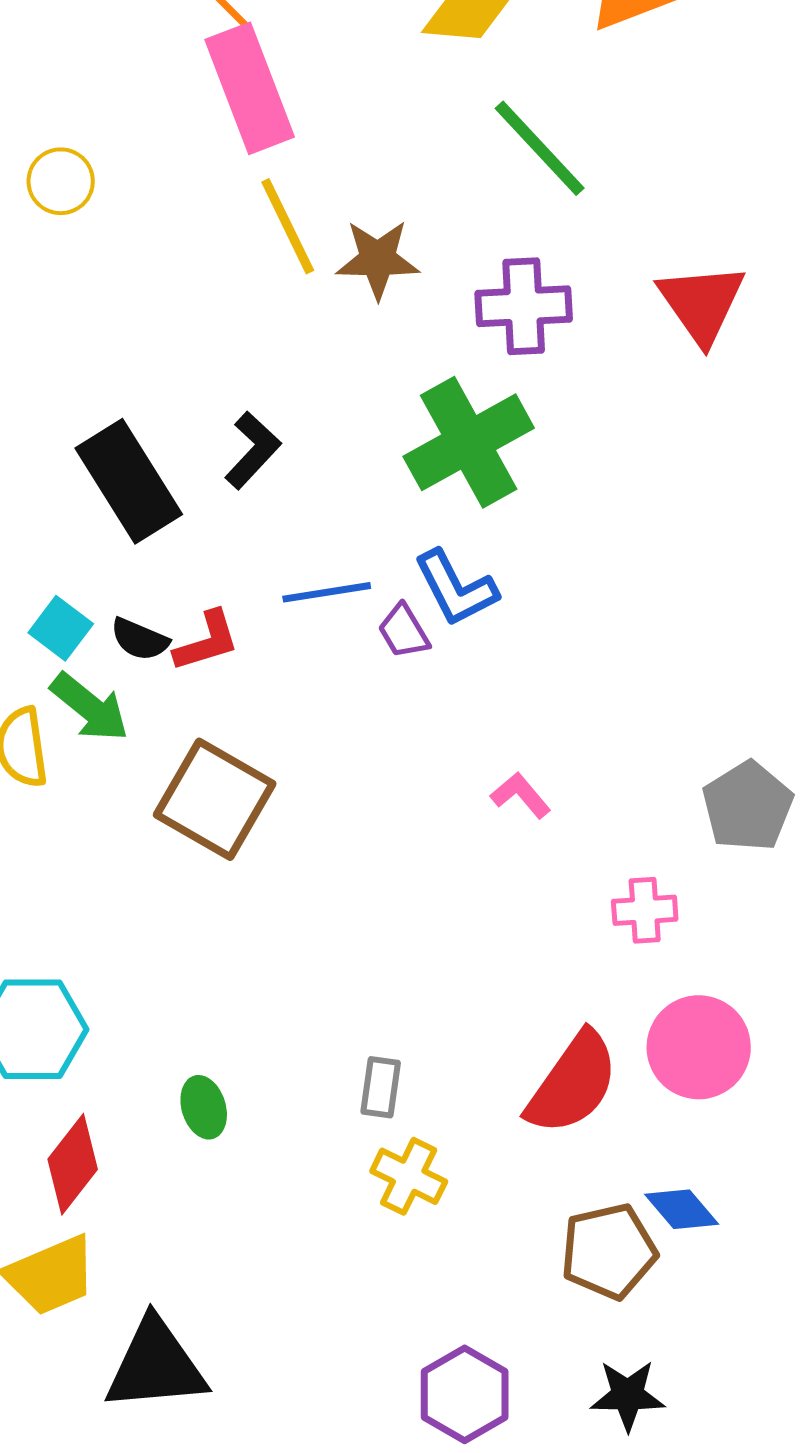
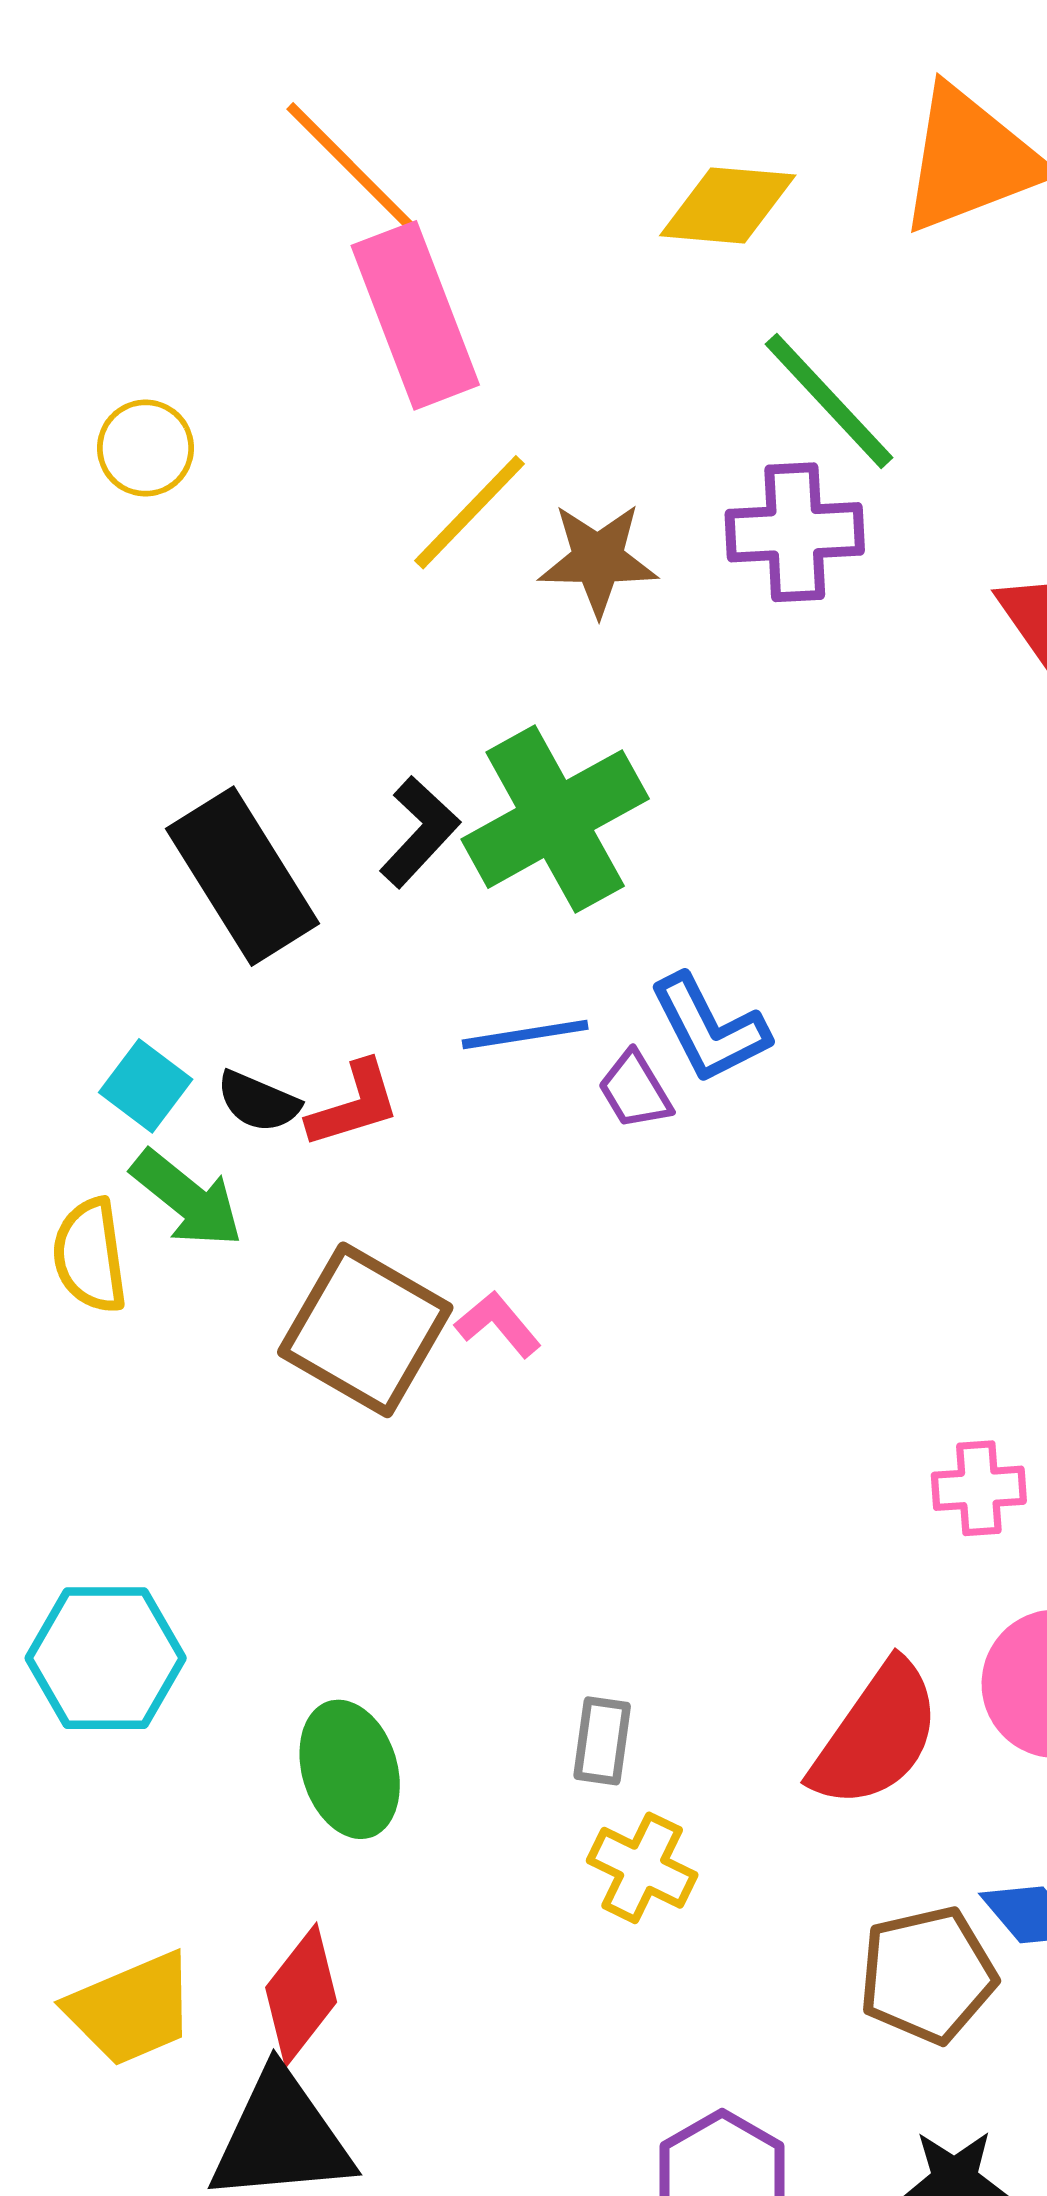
yellow line: (288, 226) -> (469, 512), turned 70
purple cross: (524, 306) -> (795, 532), moved
green cross: (469, 442) -> (555, 819), moved
pink L-shape: (521, 795) -> (498, 1324), moved
green ellipse: (204, 1107) -> (350, 1769), size x1.5
red diamond: (73, 1164) -> (301, 1995), moved

